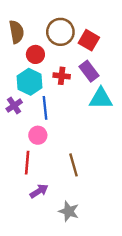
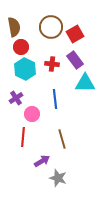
red square: (89, 40) -> (75, 34), turned 30
red circle: (35, 54) -> (21, 47), moved
purple cross: (14, 106) -> (16, 98), moved
blue line: (45, 108) -> (55, 99), moved
purple arrow: (39, 191) -> (42, 161), moved

